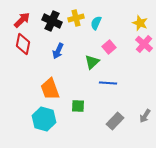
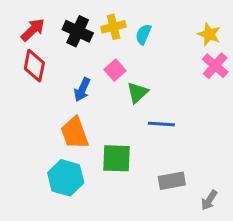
pink square: (109, 47) -> (115, 70), moved
blue arrow: (58, 51) -> (82, 90), moved
green square: (78, 106) -> (116, 158), size x1.5
gray arrow: (145, 116) -> (209, 200), moved
gray rectangle: (115, 121) -> (172, 181), turned 36

